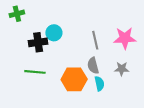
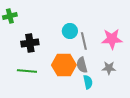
cyan circle: (54, 33) -> (70, 31), moved
orange hexagon: (74, 79) -> (64, 65), moved

